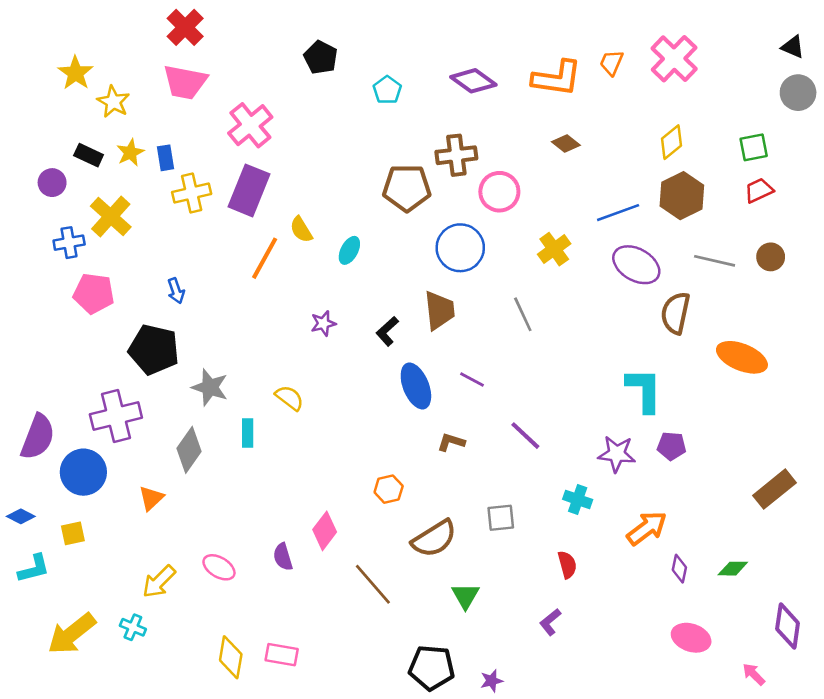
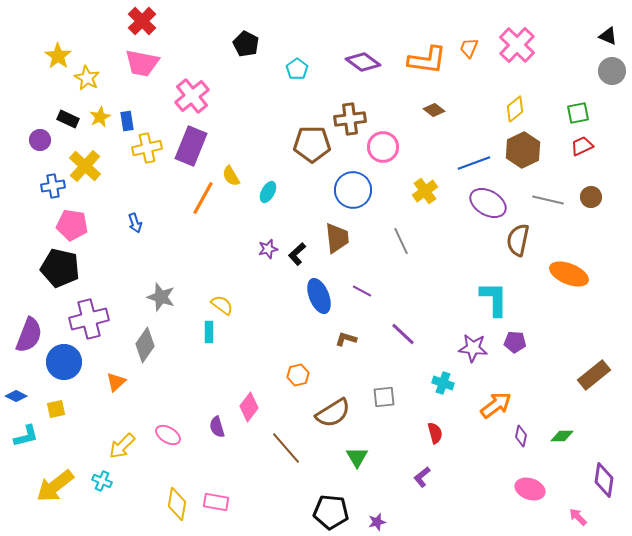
purple star: (323, 323) -> (268, 249), moved
black pentagon: (154, 350) -> (60, 268), moved
cyan rectangle: (248, 433) -> (209, 332), moved

